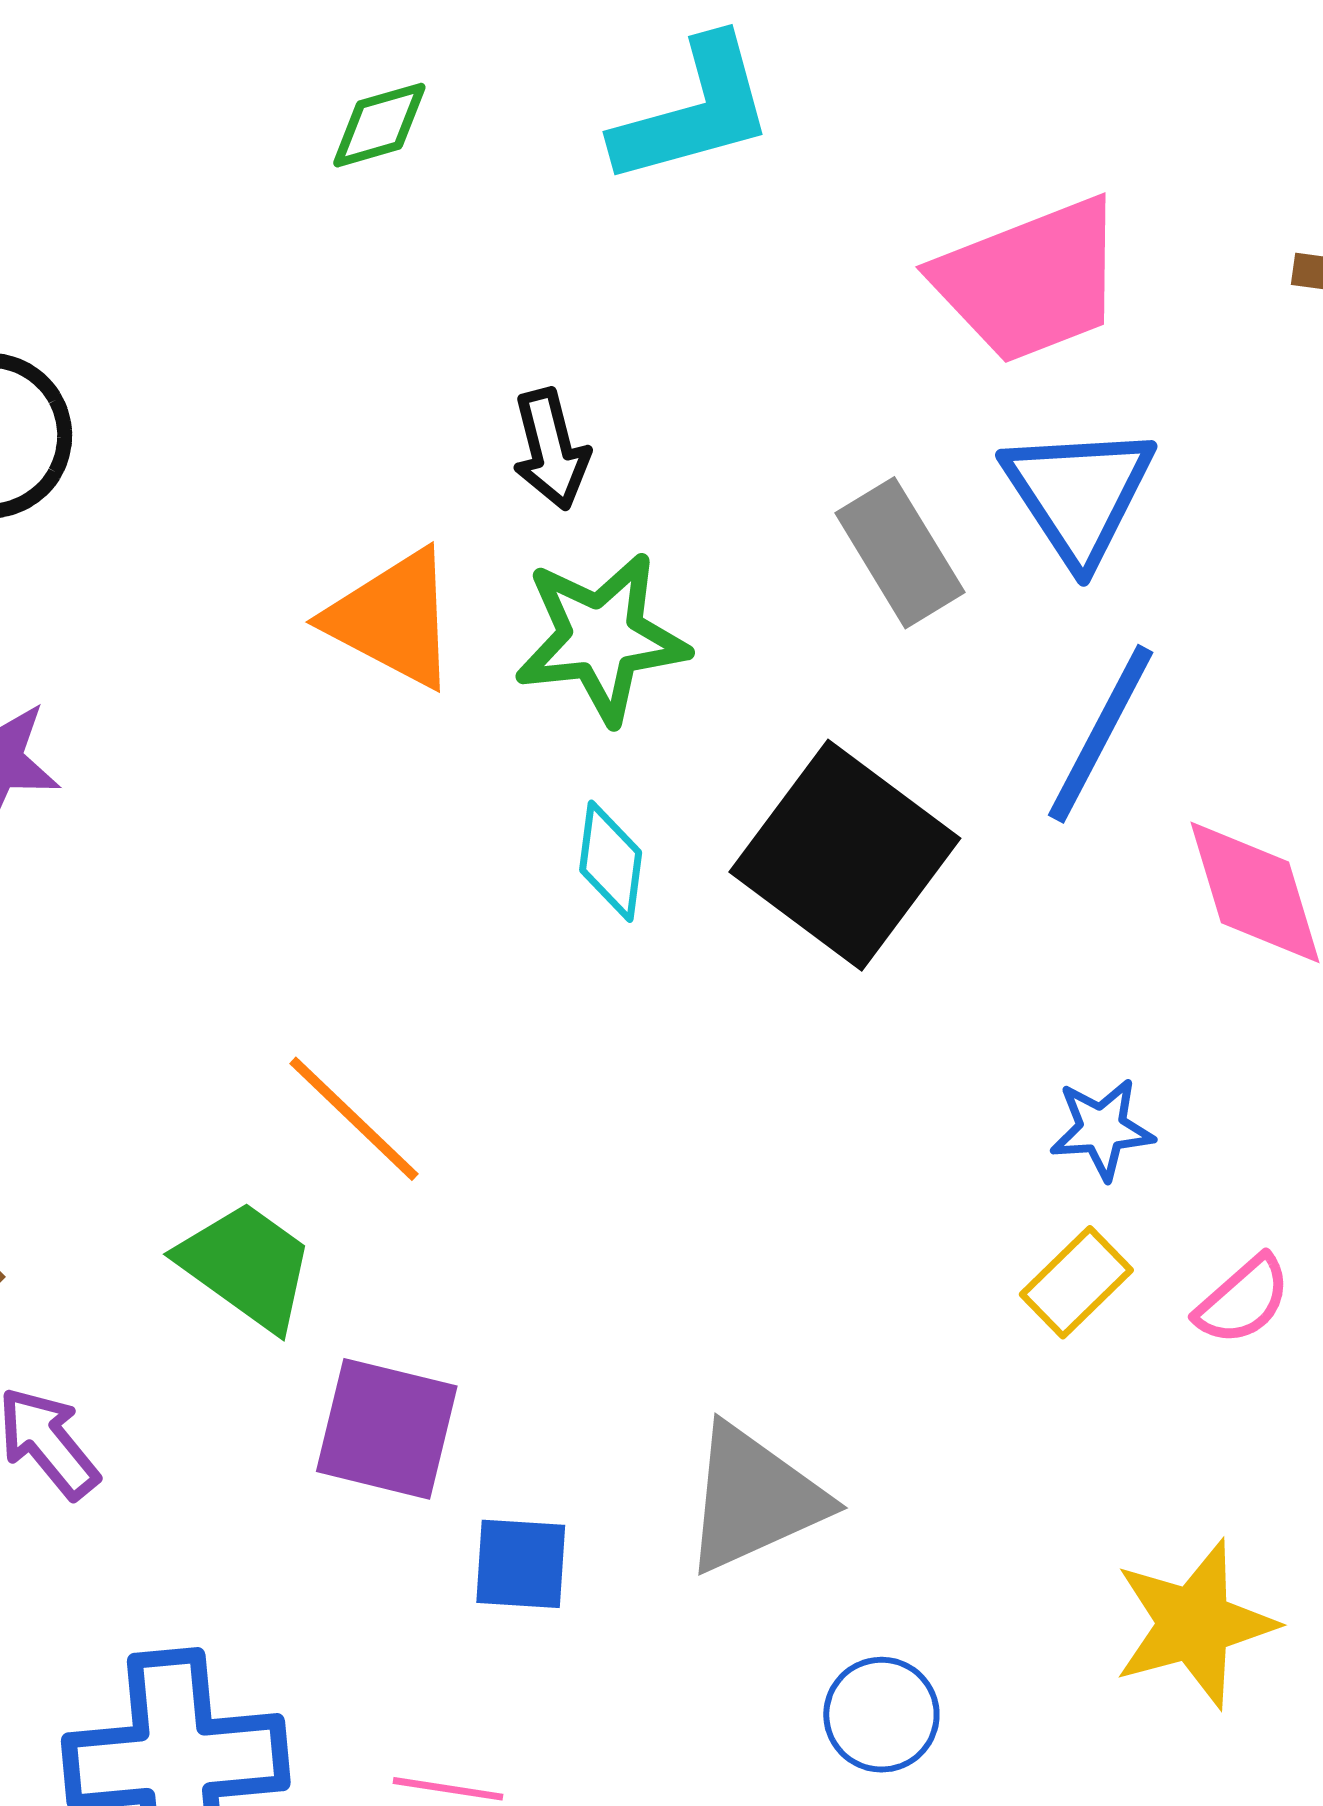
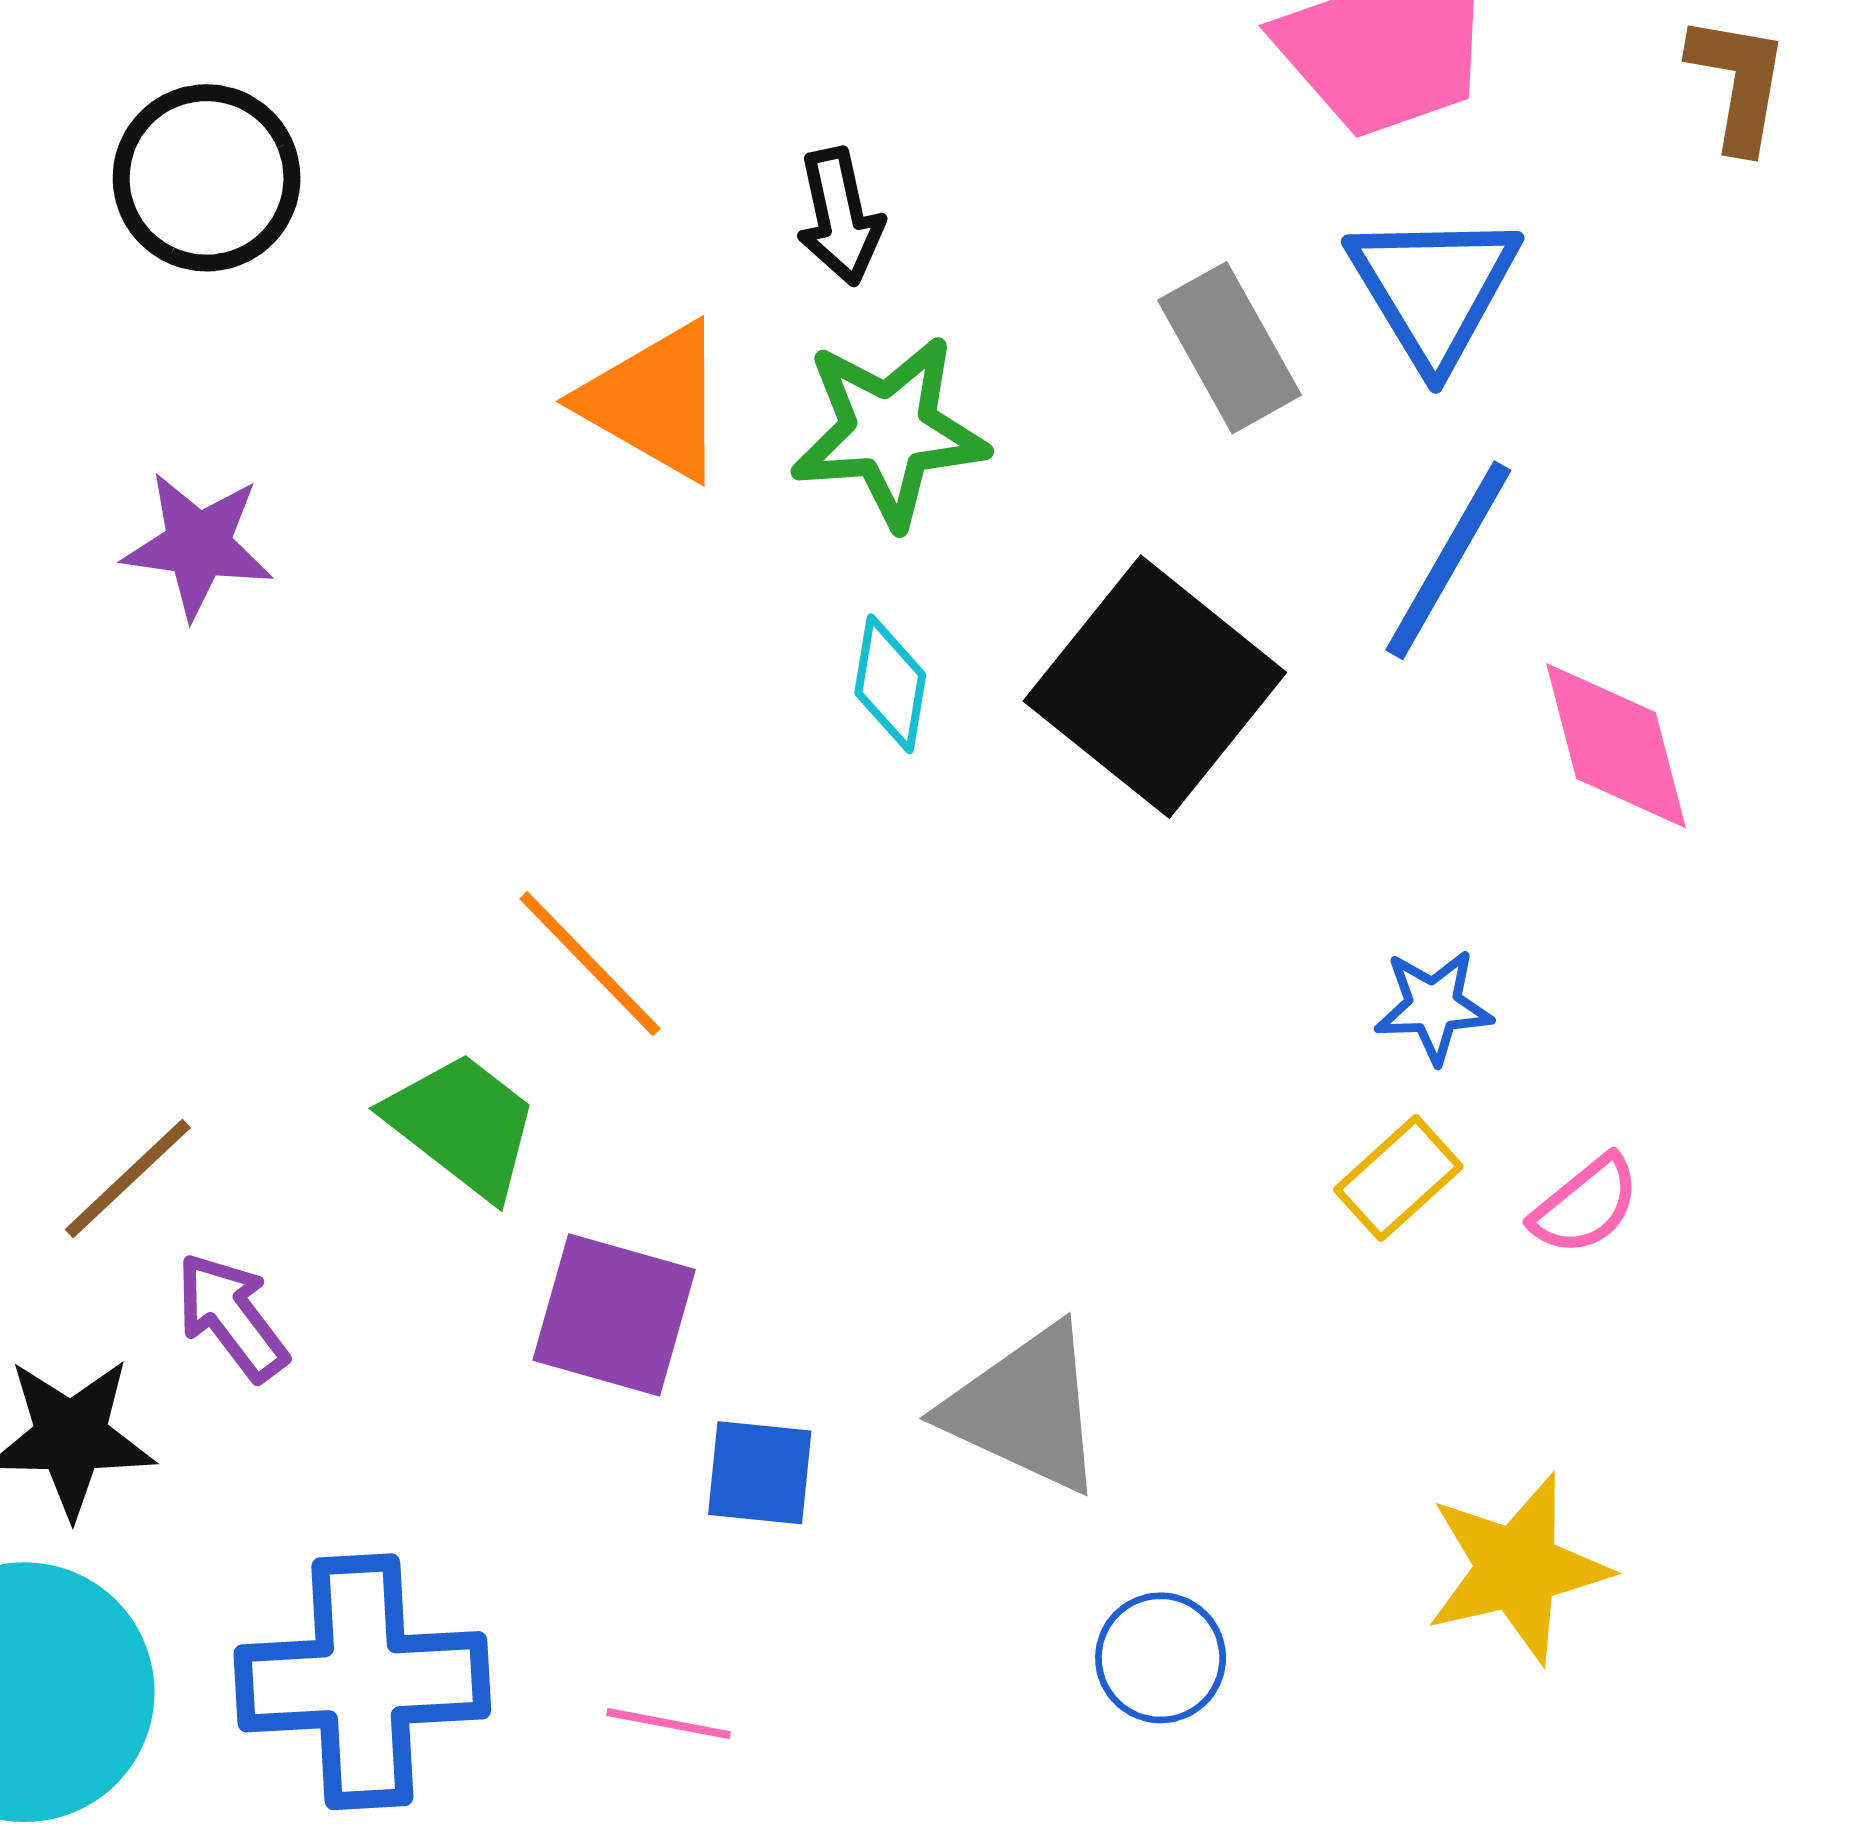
gray triangle: (754, 1499) -> (1025, 1409), turned 47

